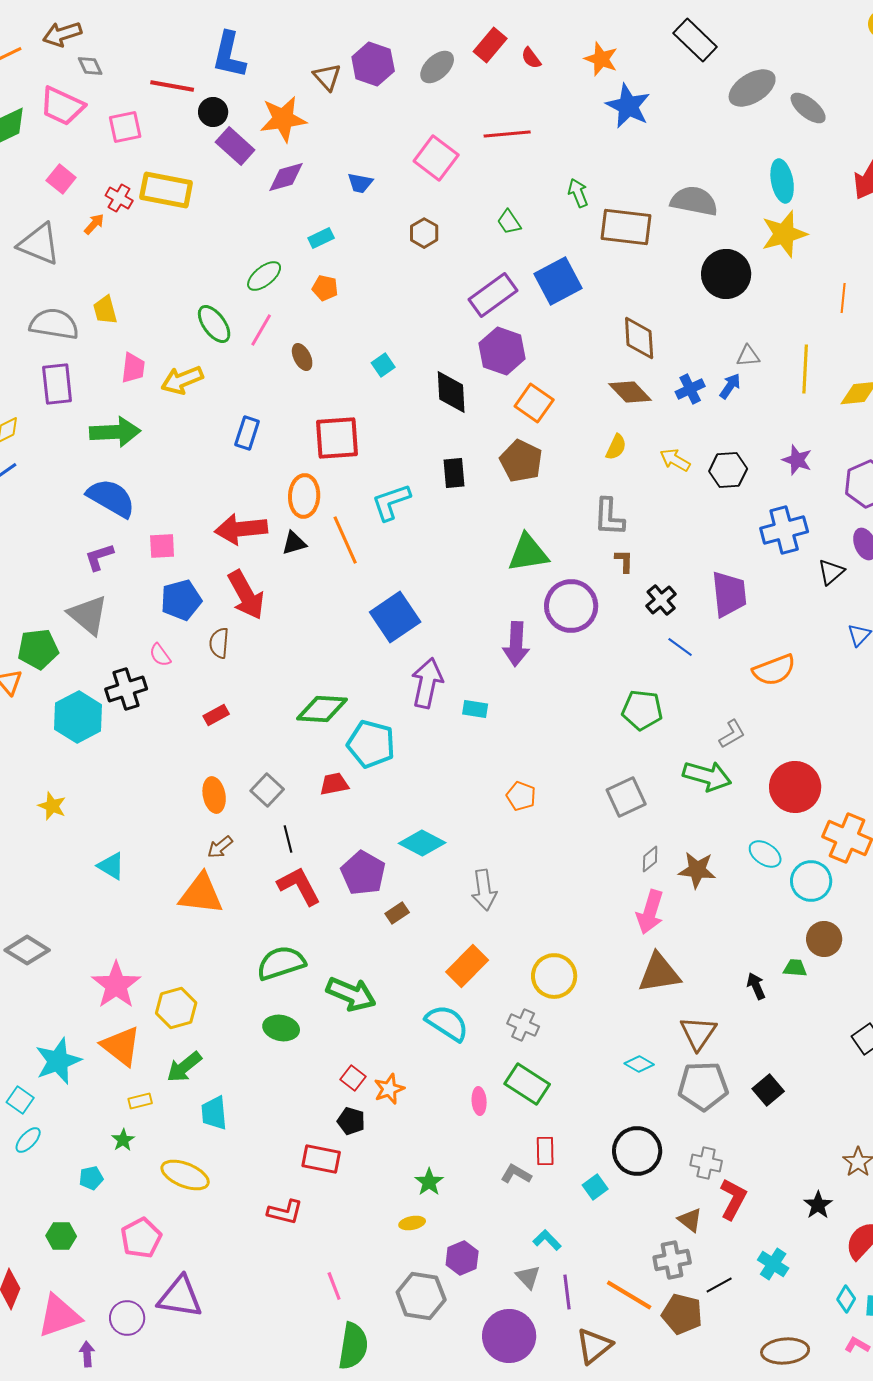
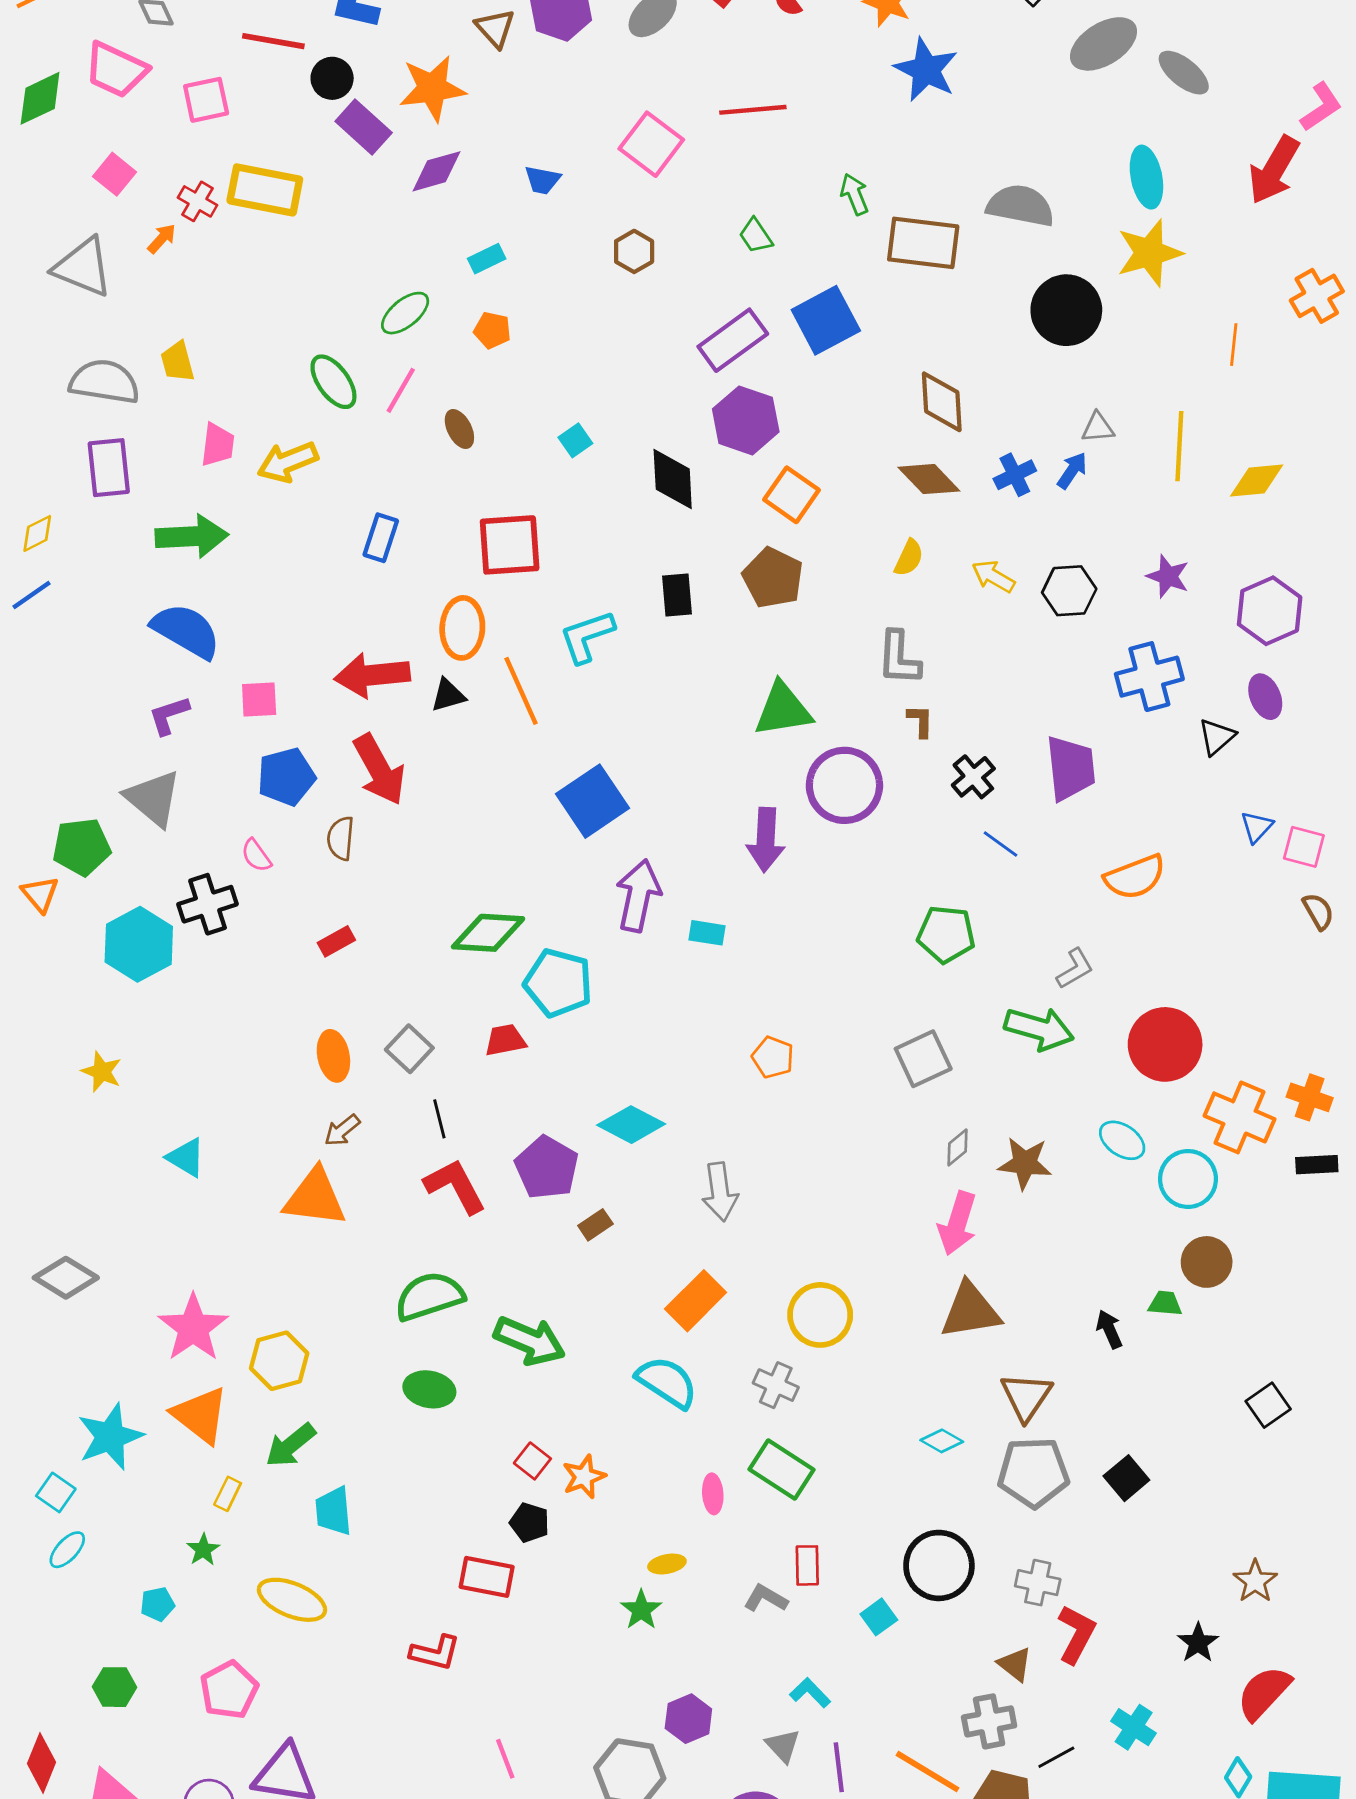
yellow rectangle: (140, 1101) -> (228, 1494), turned -50
yellow ellipse: (412, 1223) -> (667, 1564), moved

